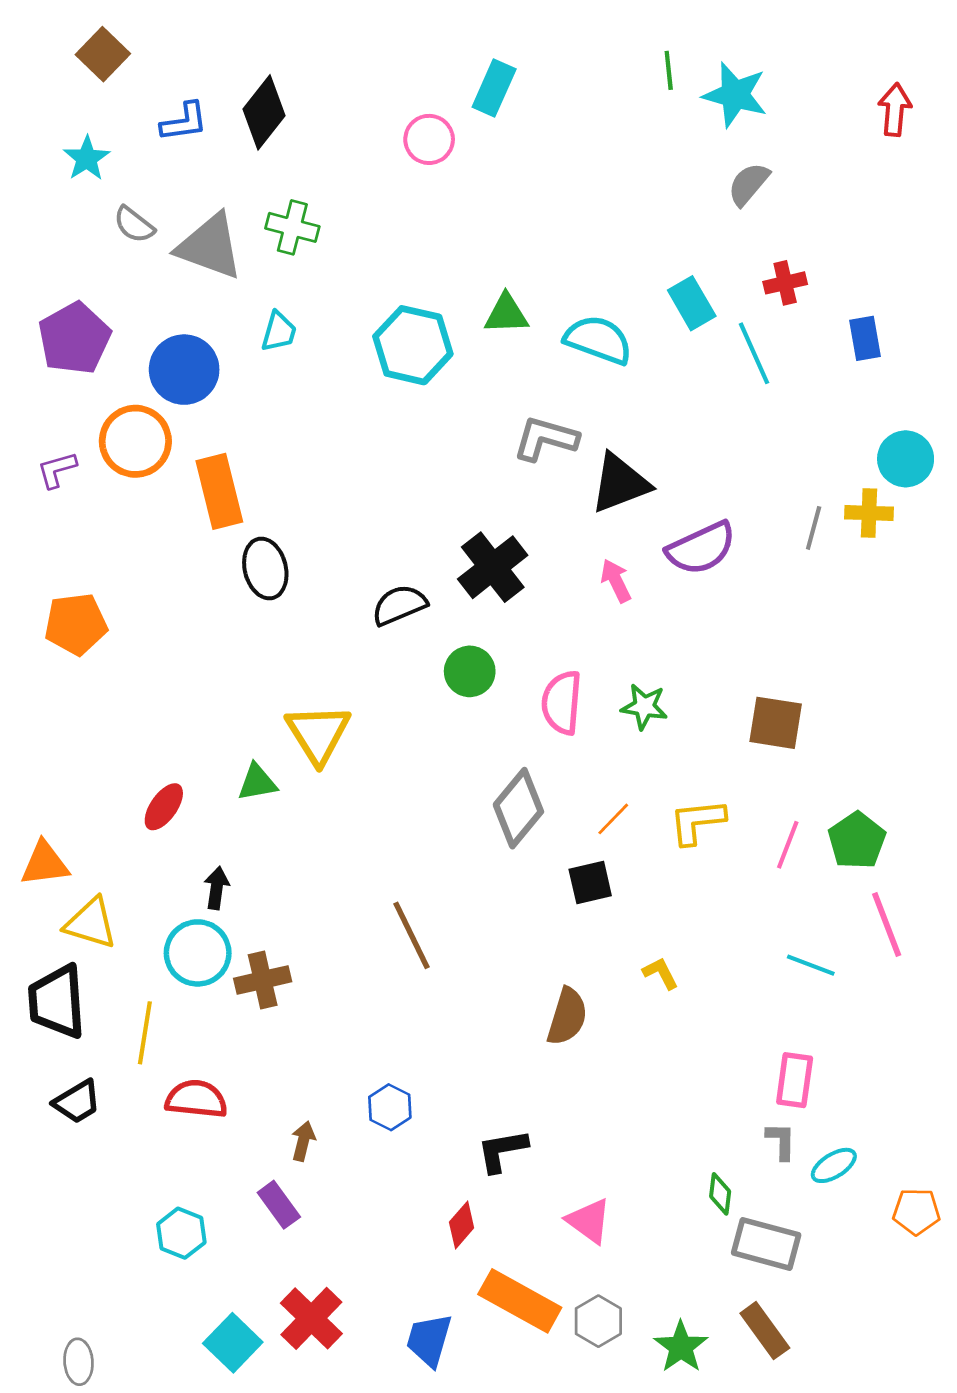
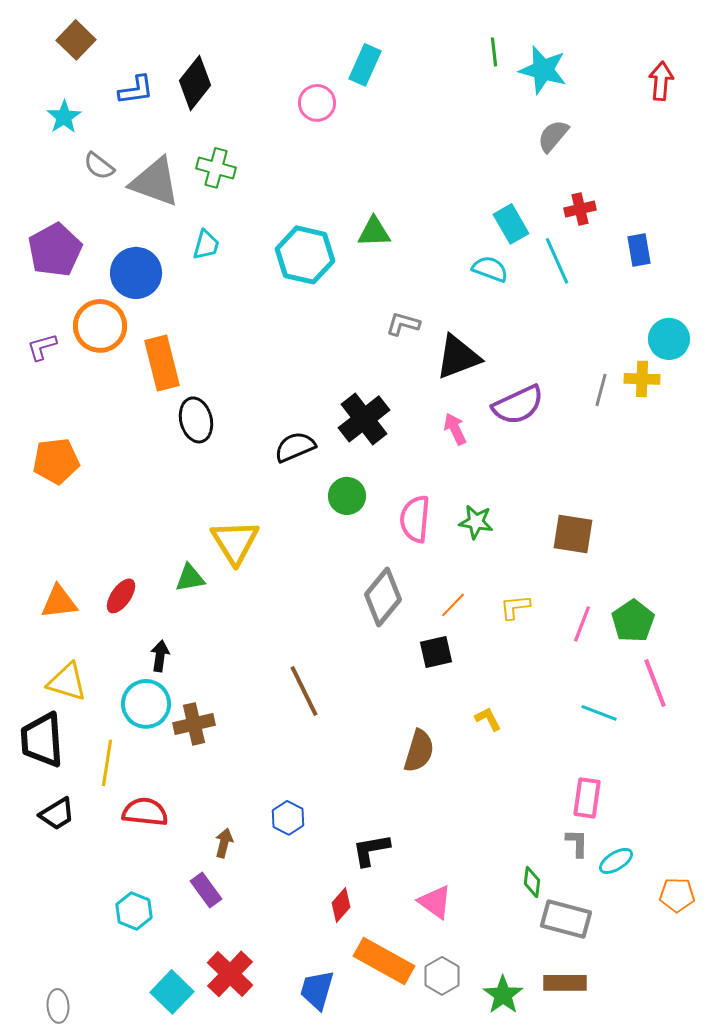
cyan semicircle: (598, 340) -> (490, 269), moved, size x0.7
gray L-shape: (546, 439) -> (403, 324), size x0.7
yellow L-shape: (697, 822) -> (515, 607), size x0.7
orange triangle: (45, 864) -> (59, 602), moved
brown rectangle: (765, 1331) -> (565, 983), turned -54

